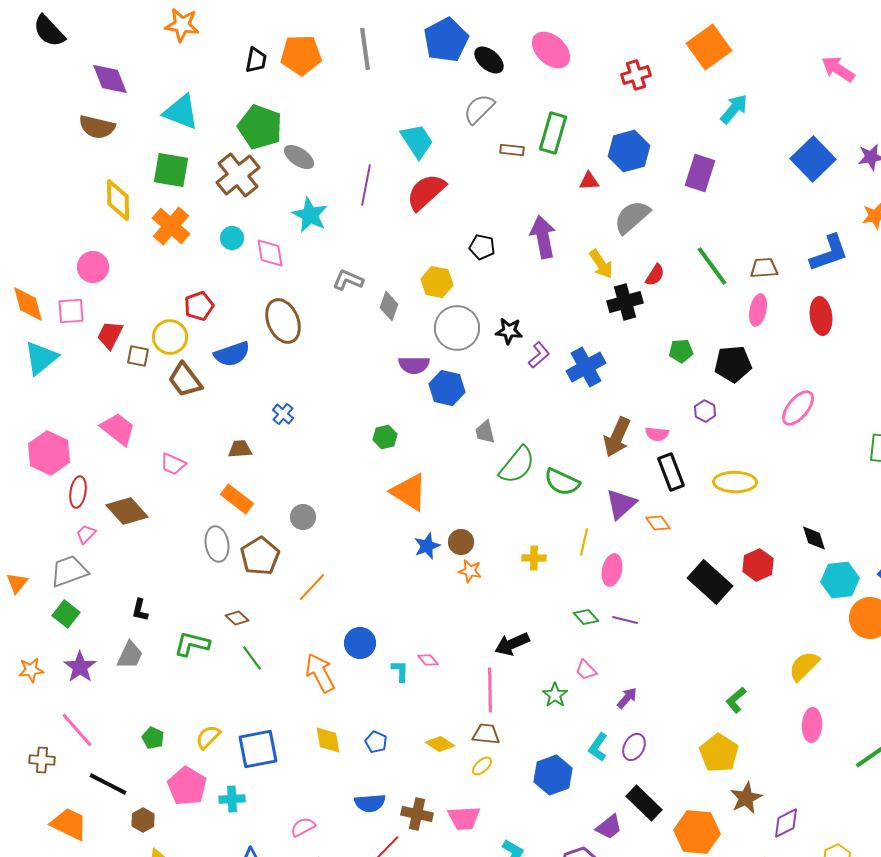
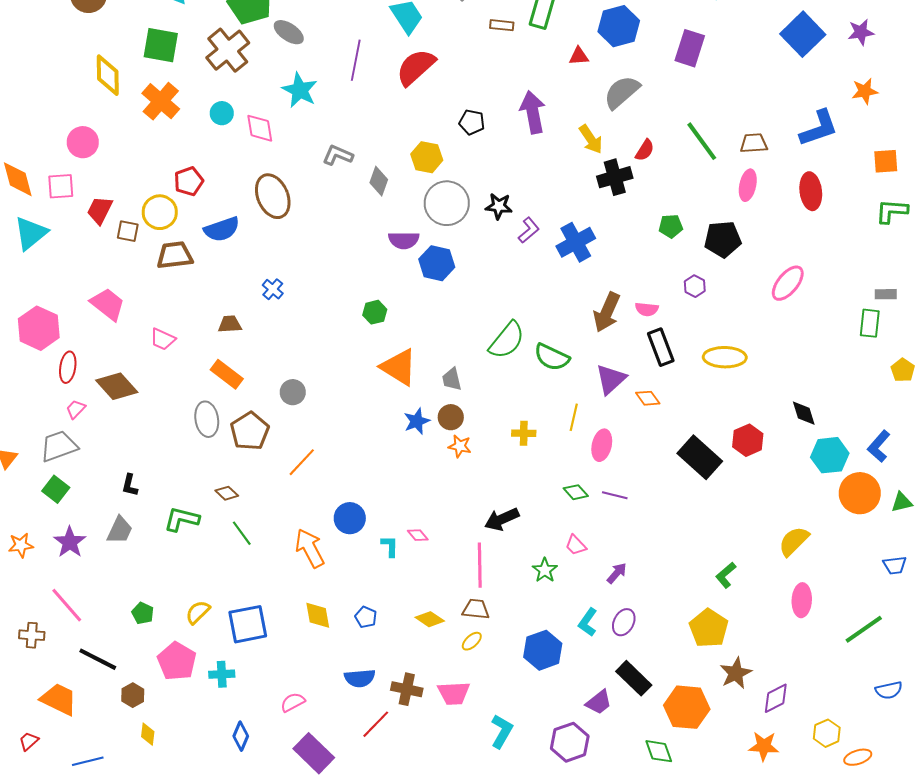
brown trapezoid: (185, 380) -> (175, 255), turned 120
gray trapezoid: (485, 432) -> (452, 379), moved

